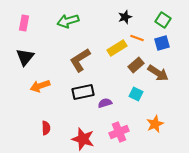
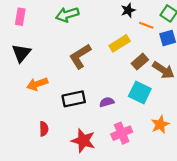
orange line: (137, 38) -> (146, 25), moved
black rectangle: (83, 92) -> (74, 99), moved
cyan square: (136, 94) -> (140, 93), size x1.5

